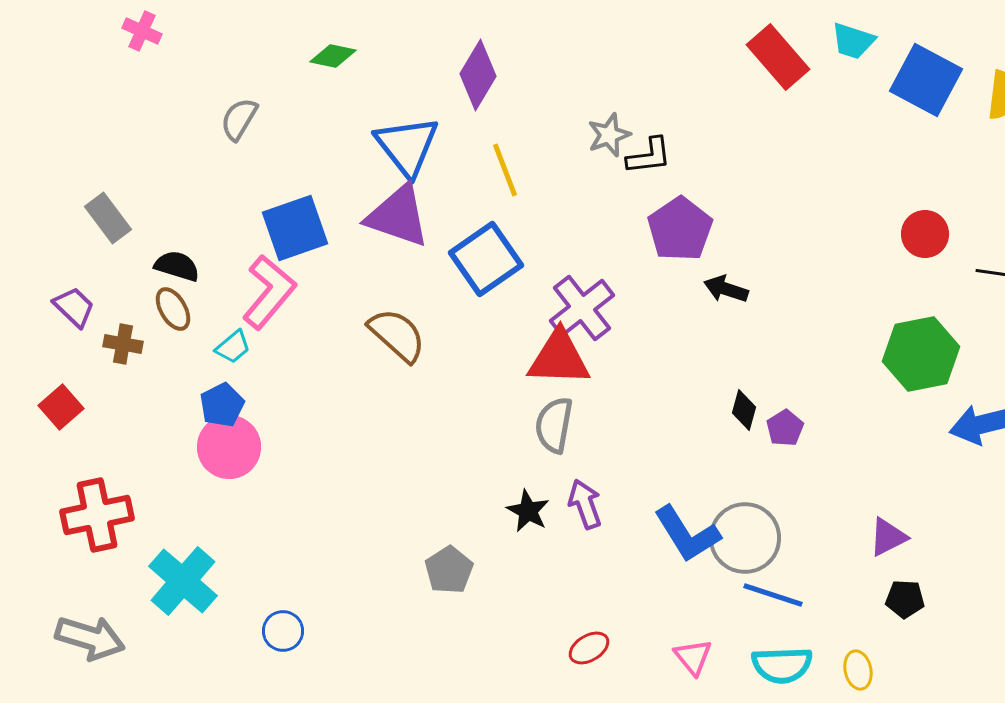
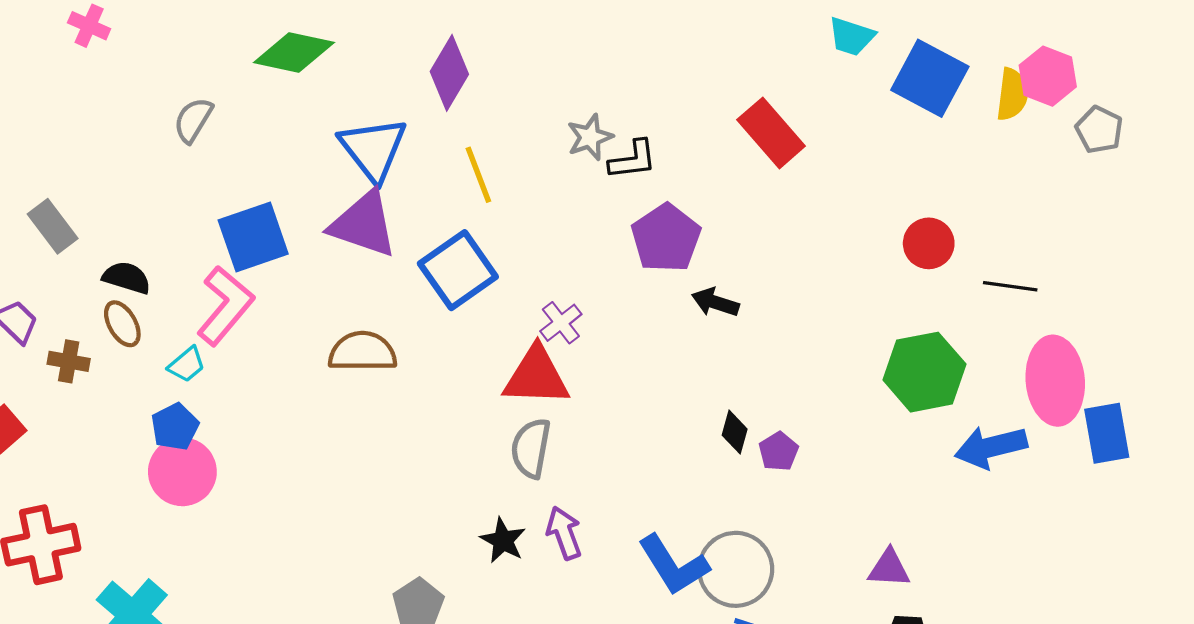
green diamond: (333, 56) -> (294, 53), size x1.6
red rectangle: (778, 57) -> (771, 133), moved
purple cross: (582, 308) -> (561, 323), size x0.6
brown semicircle: (397, 335) -> (363, 352), turned -42
purple triangle: (888, 537) -> (889, 568), turned 30

